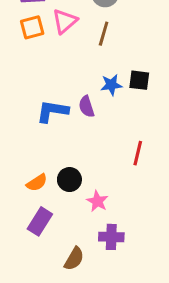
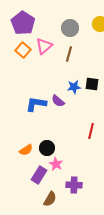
orange square: (32, 27) -> (23, 50), turned -35
purple semicircle: (87, 107) -> (58, 101), turned -32
pink star: (97, 201) -> (56, 164), moved
purple rectangle: (40, 221) -> (39, 175), moved

